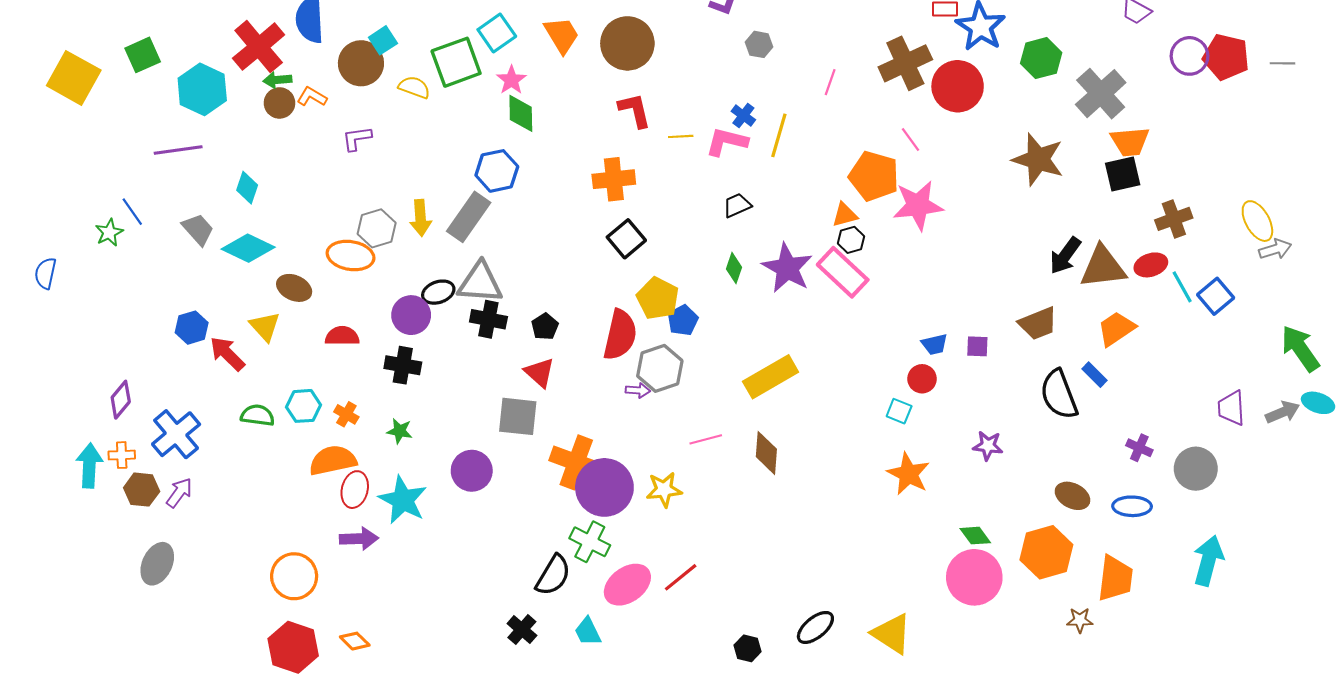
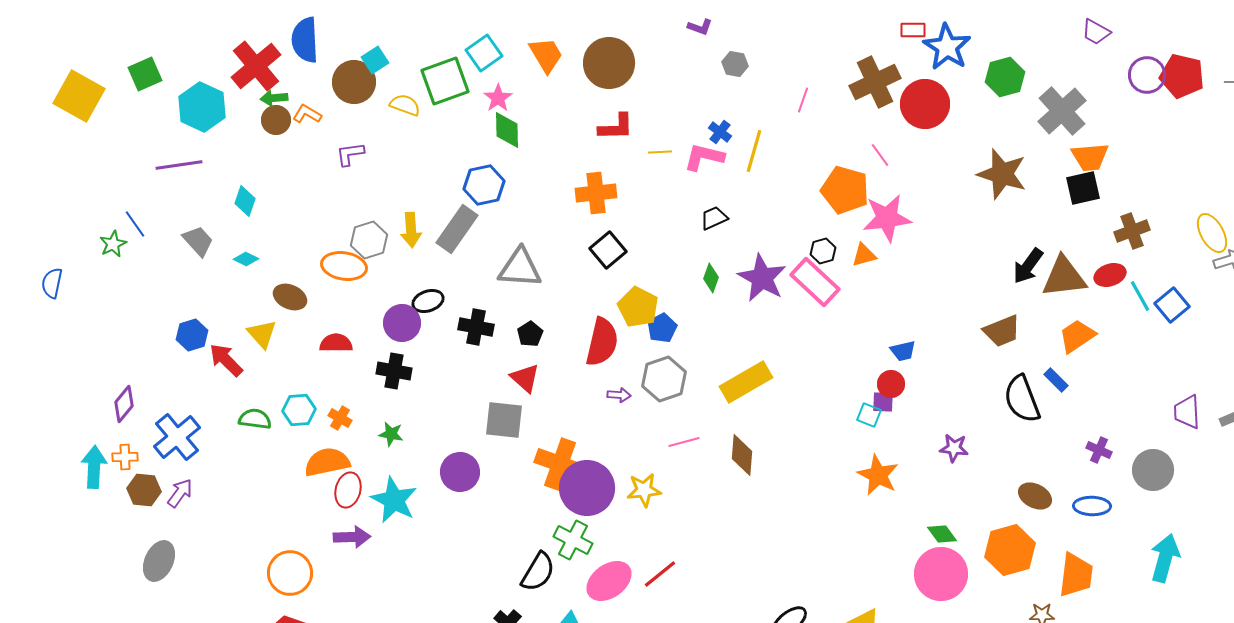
red L-shape: (635, 110) -> (616, 127), turned 102
orange triangle: (845, 215) -> (864, 255), moved
cyan diamond: (248, 248) -> (246, 259), size x0.5
gray triangle: (480, 283) -> (520, 268), moved
purple square: (977, 346) -> (883, 402), moved
gray hexagon: (660, 368) -> (664, 379), moved

